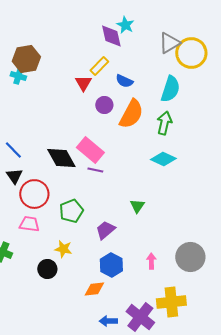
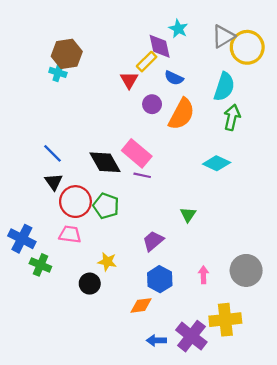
cyan star: (125, 25) -> (178, 29), moved
purple diamond: (111, 36) -> (160, 46), moved
green arrow: (164, 123) -> (232, 117), moved
green pentagon: (71, 211) -> (106, 206), moved, turned -30

